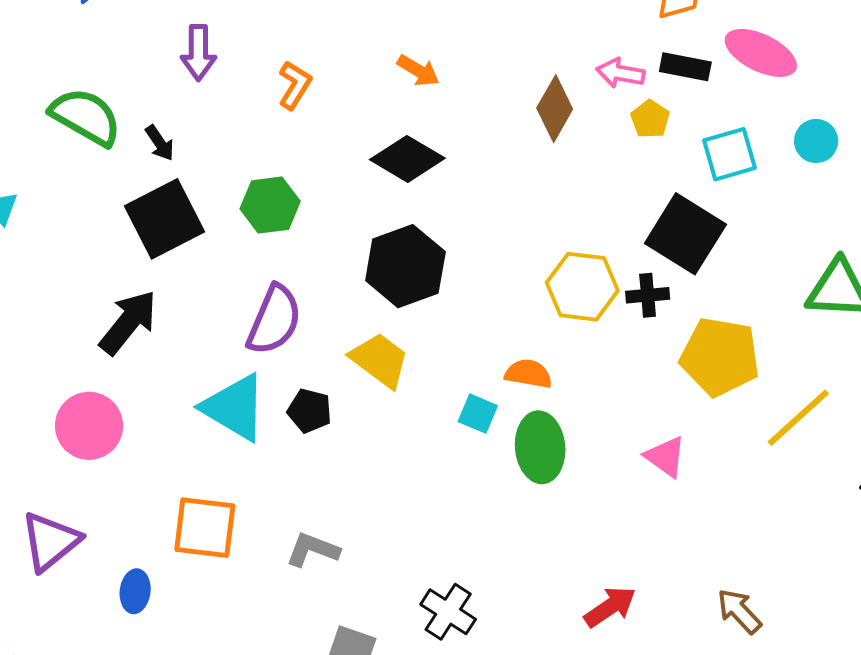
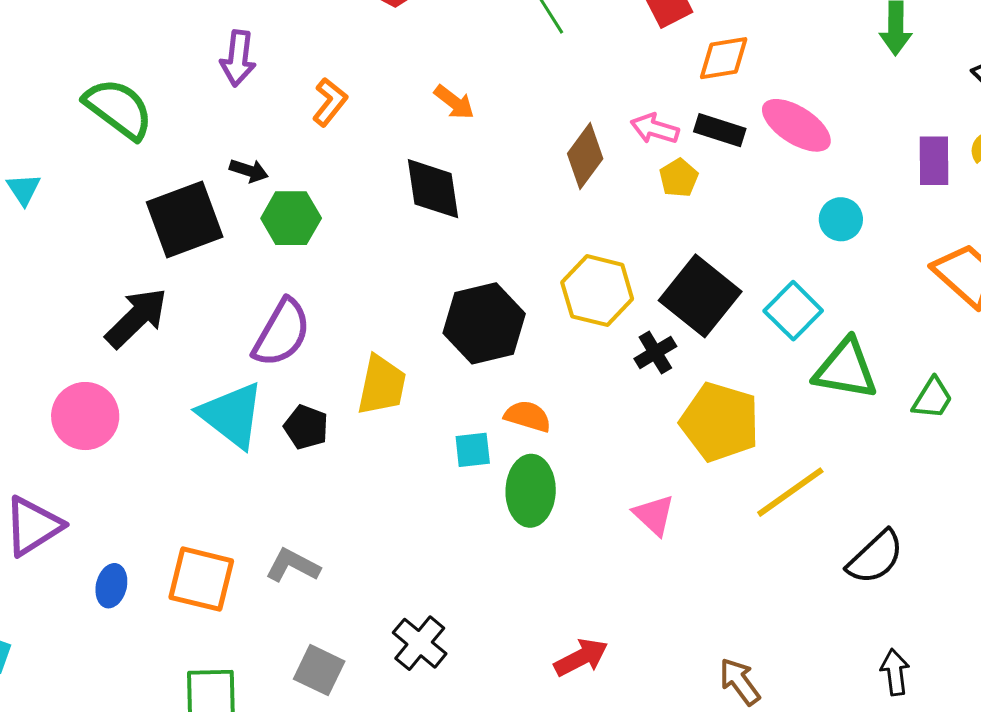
black arrow: (160, 143) -> (249, 171), moved, turned -45
cyan square: (729, 154) -> (793, 311), moved, turned -36
black diamond: (407, 159) -> (433, 189), turned 44
black hexagon: (405, 266) -> (484, 323), moved
yellow hexagon: (582, 287) -> (597, 291), moved
black cross: (648, 295) -> (655, 353), turned -33
yellow trapezoid: (380, 360) -> (382, 385), turned 58
cyan square: (478, 414) -> (473, 450), turned -36
orange square: (205, 528) -> (201, 579), moved
brown arrow: (739, 611) -> (740, 682), moved

